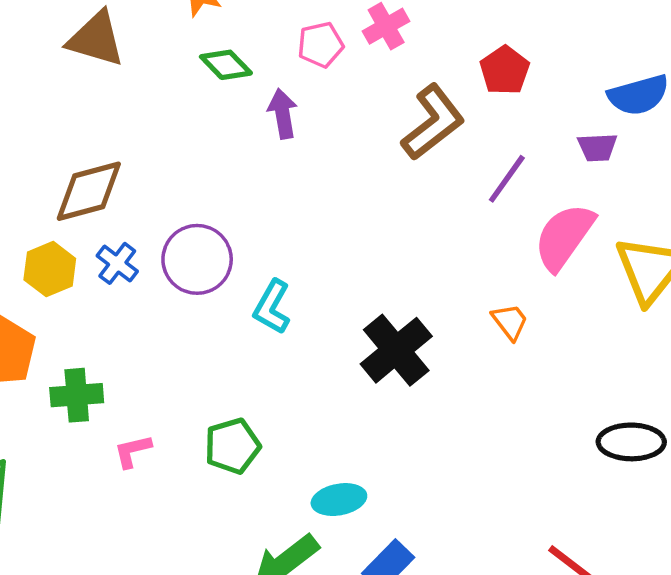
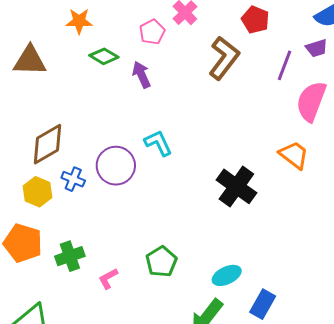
purple line: (507, 179) -> (284, 65), moved
cyan L-shape: (272, 307) -> (158, 143), moved, turned 140
orange trapezoid: (510, 322) -> (294, 155), size x1.4

